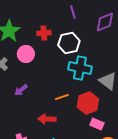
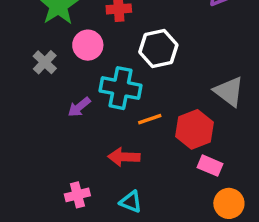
white hexagon: (69, 43) -> (158, 48), moved
cyan cross: (80, 68) -> (120, 88), moved

